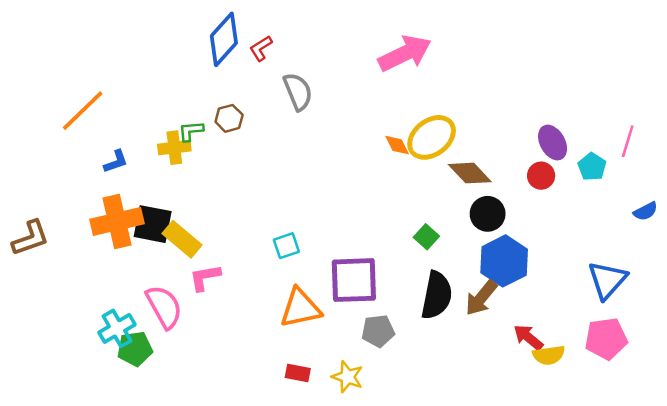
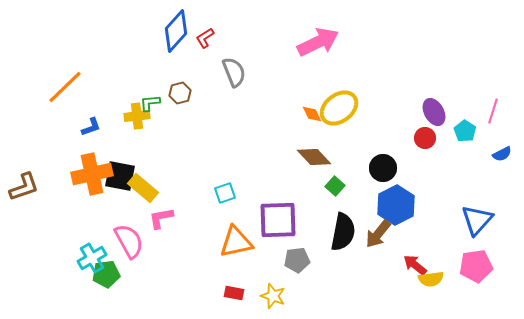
brown diamond: (470, 173) -> (314, 157), moved
blue semicircle: (645, 211) -> (502, 154), moved

